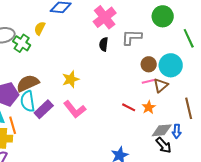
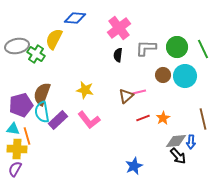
green circle: (163, 16) -> (177, 47), moved
yellow semicircle: (40, 28) -> (54, 39), size x1.5
yellow star: (71, 79) -> (85, 90), turned 30
pink line: (149, 81) -> (139, 92), moved
brown semicircle: (28, 83) -> (42, 94), turned -45
brown triangle: (161, 85) -> (126, 96), moved
red line: (129, 107) -> (143, 118), turned -48

